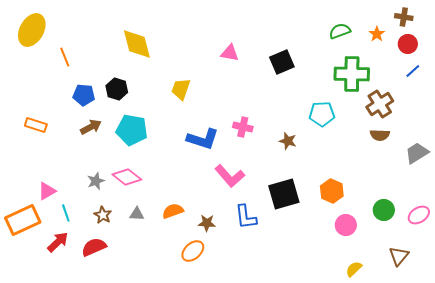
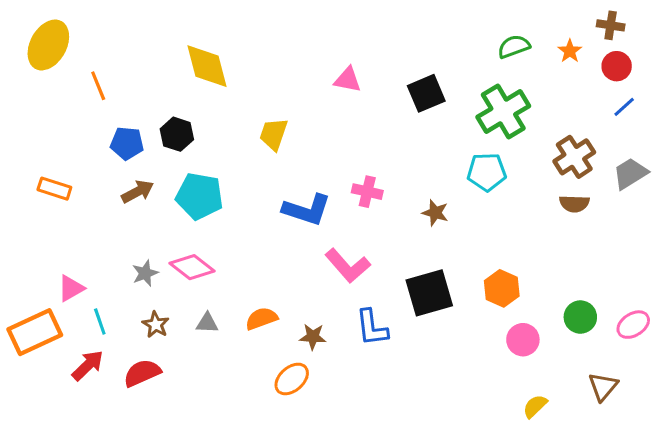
green cross: (352, 74) -> (503, 111), moved, turned -32
gray trapezoid: (417, 153) -> (630, 173), moved

